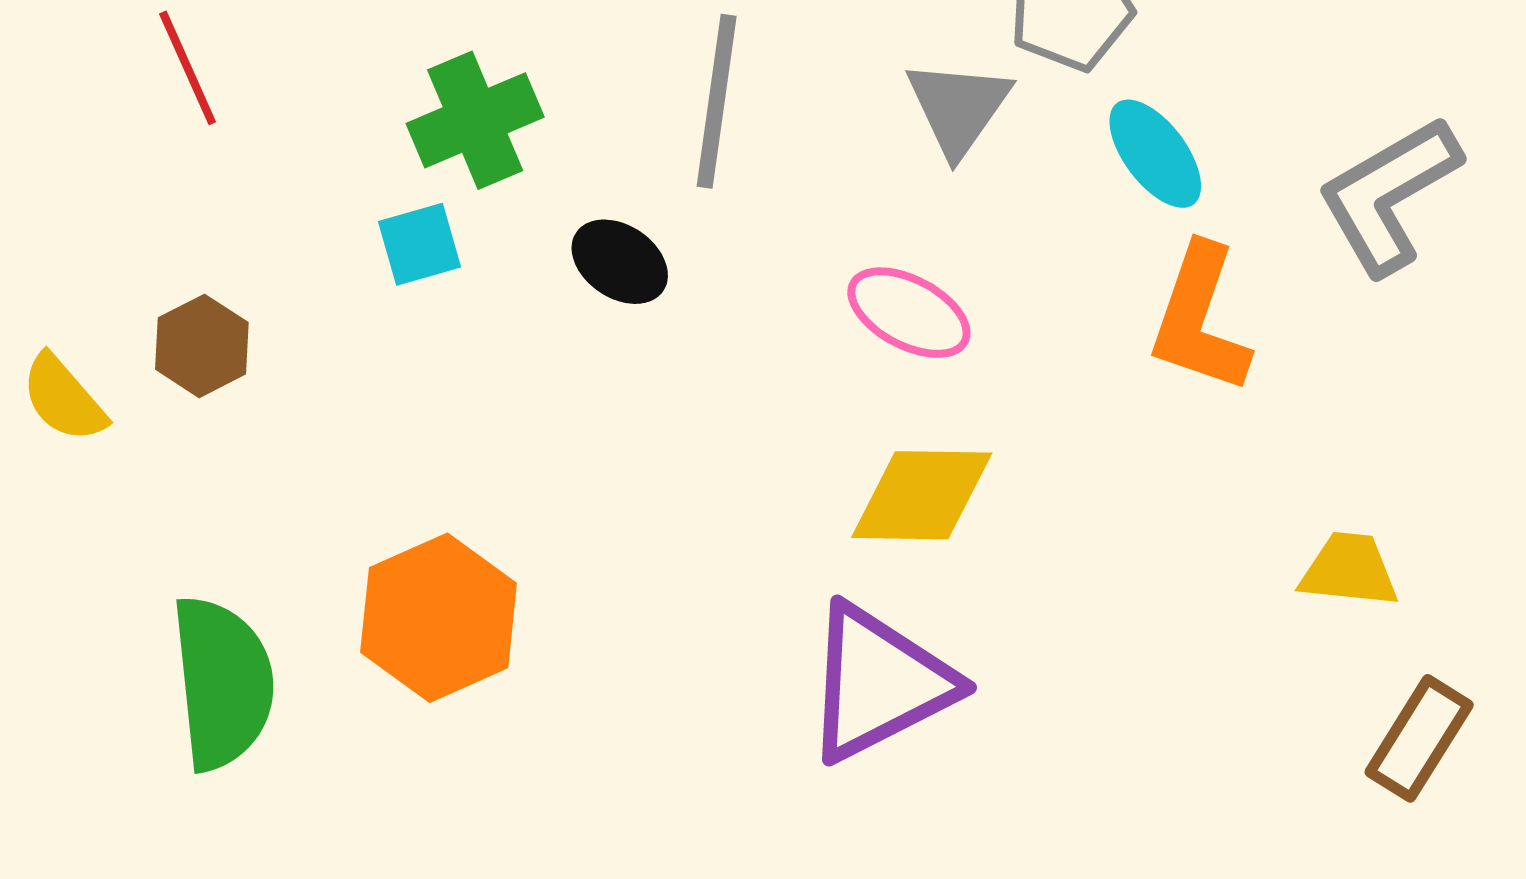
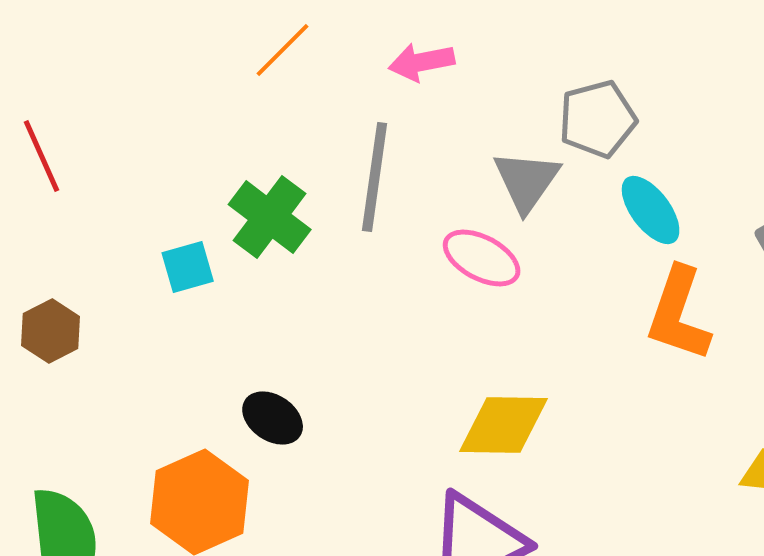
green cross: (475, 120) -> (270, 217), moved, turned -30
black ellipse: (620, 262) -> (273, 418), moved
pink ellipse: (909, 313) -> (482, 258), moved

